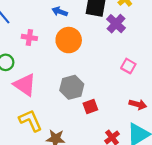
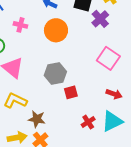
pink square: (128, 66) -> (108, 58), size x1.6
yellow L-shape: (30, 121) -> (15, 101), turned -45

